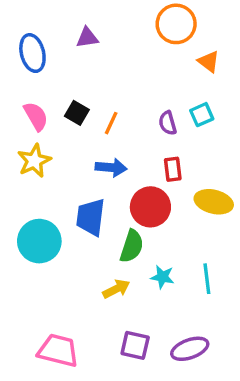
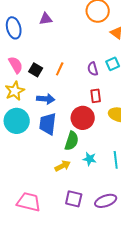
black square: (77, 113) -> (36, 70), moved
blue arrow: (111, 168) -> (46, 99), moved
cyan circle: (39, 241) -> (17, 121), moved

